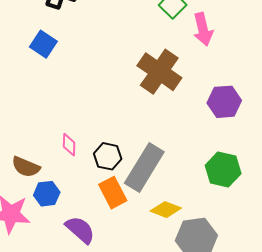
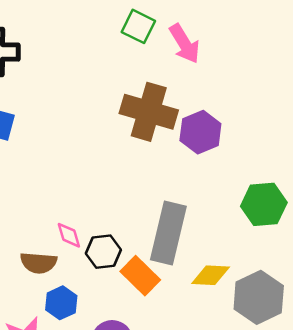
purple hexagon: (224, 102) -> (200, 132), moved
black hexagon: (108, 156) -> (103, 252), moved
brown semicircle: (26, 167) -> (39, 263), moved

